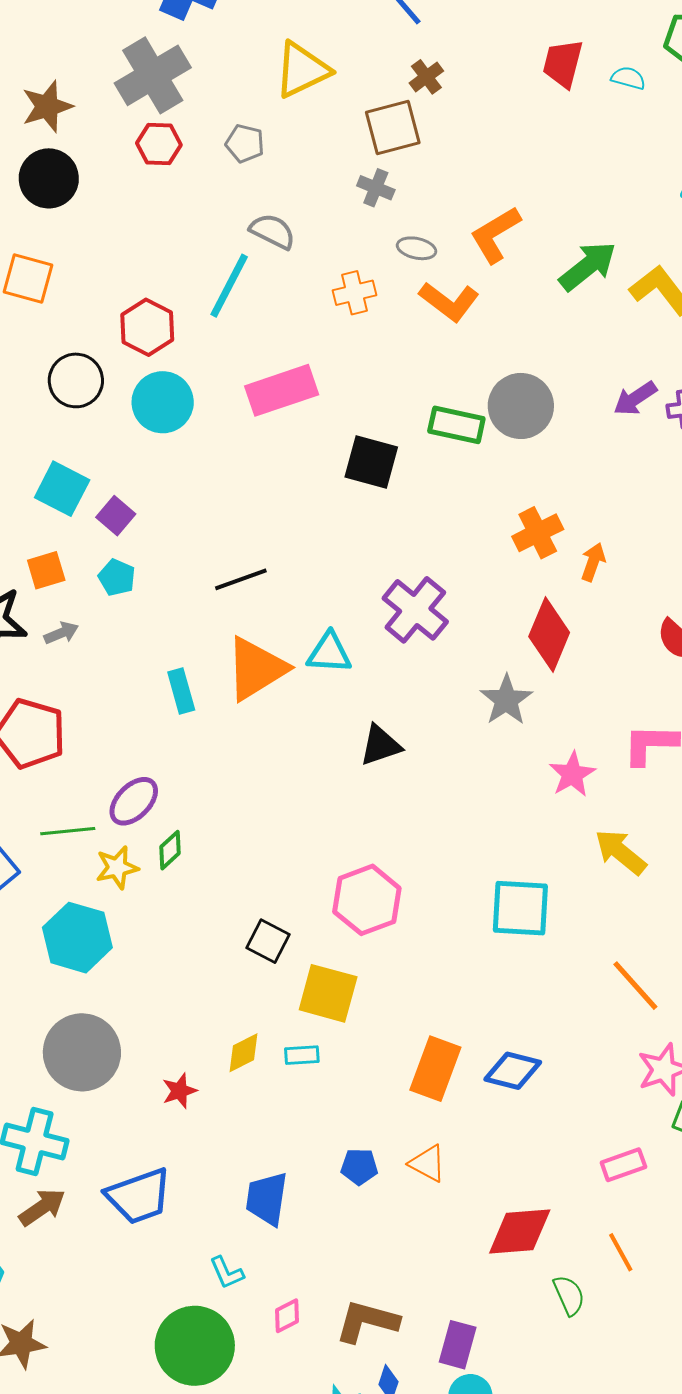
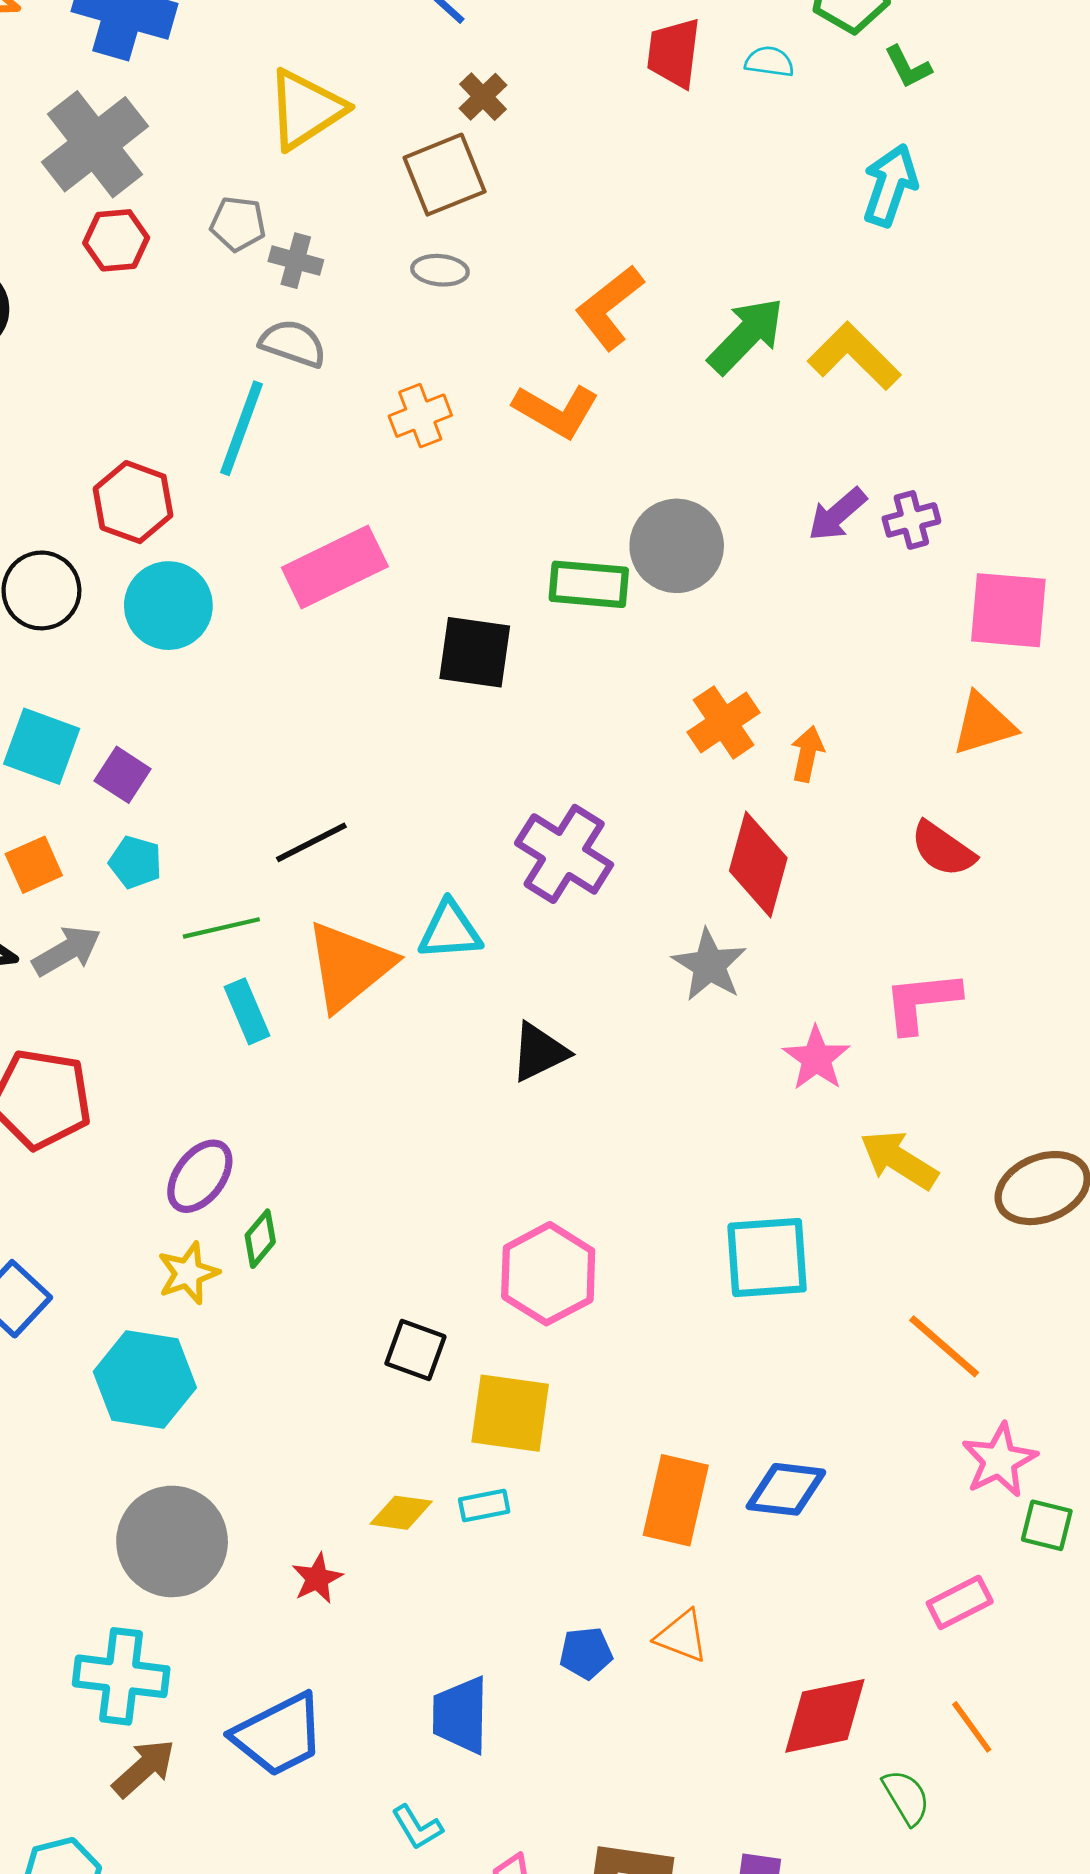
gray cross: (376, 188) -> (296, 261), moved
gray ellipse: (417, 248) -> (440, 270), moved
gray arrow: (61, 633) -> (67, 951), size x1.4
green line: (68, 831) -> (221, 928), moved
yellow diamond: (244, 1053) -> (401, 1513), turned 42

